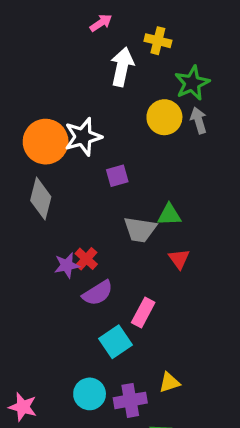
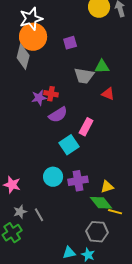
white star: (83, 137) -> (31, 19), moved
orange circle: (46, 142) -> (33, 37), moved
red cross: (86, 259) -> (51, 94), turned -32
red triangle: (179, 259) -> (108, 94), turned -32
yellow triangle: (169, 383) -> (107, 187), moved

